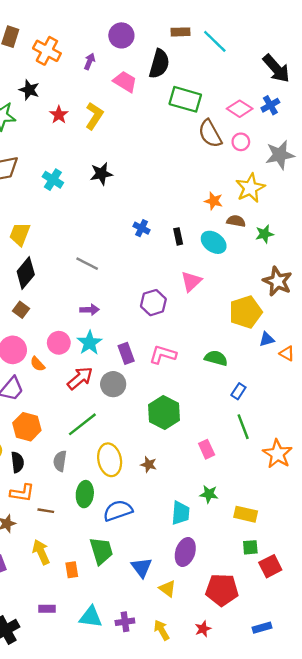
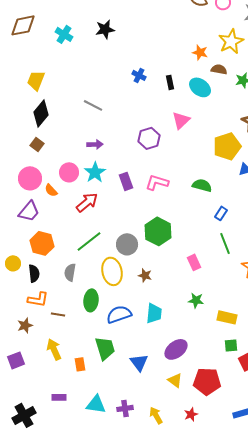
gray circle: (113, 384) -> (127, 244), moved
cyan trapezoid: (181, 513) -> (154, 313), moved
purple ellipse: (185, 552) -> (176, 349), turned 35
yellow triangle: (168, 589) -> (175, 380), moved

